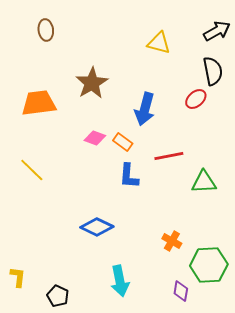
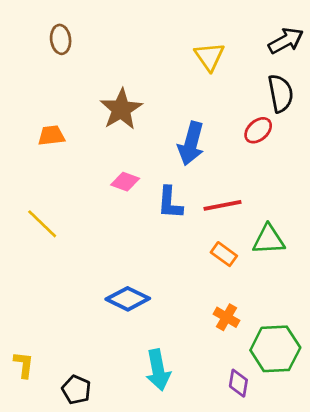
yellow triangle: (159, 43) -> (209, 57), turned 40
orange trapezoid: (39, 103) -> (51, 136), size x0.6
orange rectangle: (123, 142) -> (224, 254), moved
blue L-shape: (129, 176) -> (170, 203), moved

